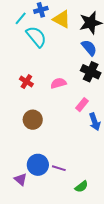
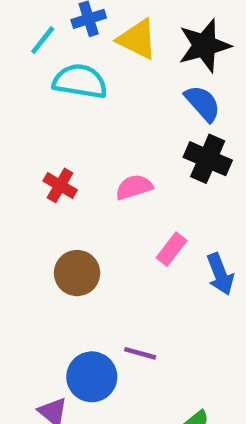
cyan semicircle: (36, 37) -> (80, 81), turned -40
pink rectangle: (82, 105) -> (172, 249), moved
purple line: (59, 168) -> (140, 353), moved

